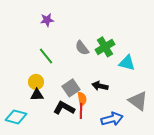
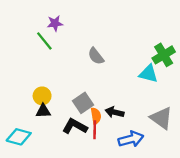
green cross: (105, 47) -> (164, 55), moved
green line: (46, 56) -> (44, 41), moved
black arrow: (100, 86) -> (115, 112), moved

